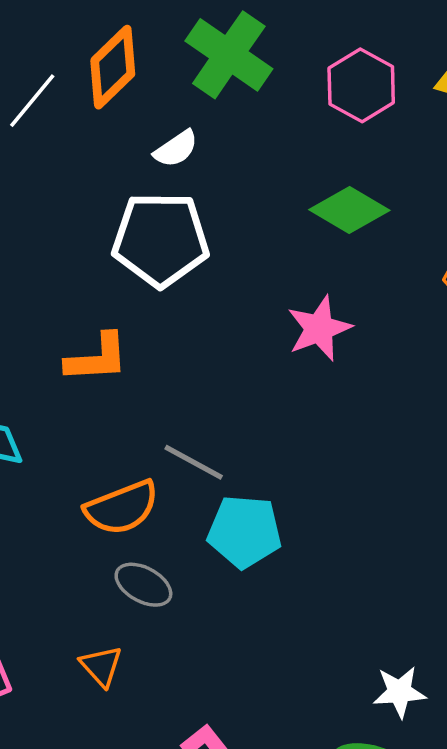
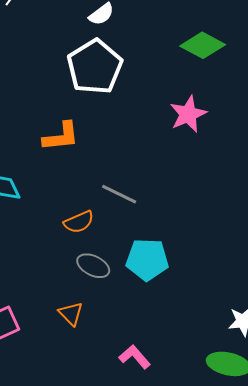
white pentagon: (161, 239) -> (95, 67), turned -30
orange semicircle: (122, 508) -> (79, 222), size x0.7
cyan pentagon: (245, 531) -> (147, 260), moved

